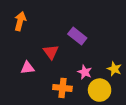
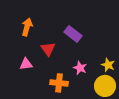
orange arrow: (20, 21) -> (27, 27), moved
yellow circle: (100, 90) -> (105, 86), moved

